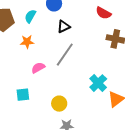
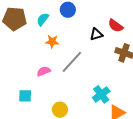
black triangle: (64, 27) -> (96, 34), moved
orange star: (27, 42) -> (52, 41), moved

